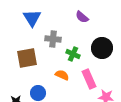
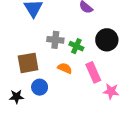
gray cross: (53, 39) -> (55, 40), moved
brown square: (27, 58) -> (28, 63), moved

